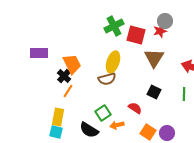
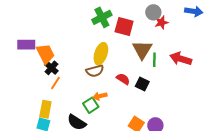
red star: (160, 31) -> (161, 22), moved
orange trapezoid: (72, 64) -> (45, 54), moved
green line: (184, 94) -> (154, 60), moved
red semicircle: (135, 108) -> (123, 79), moved
orange arrow: (117, 125) -> (100, 96), moved

